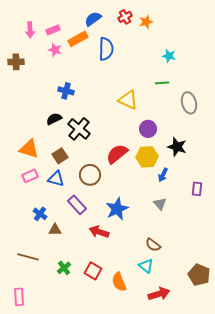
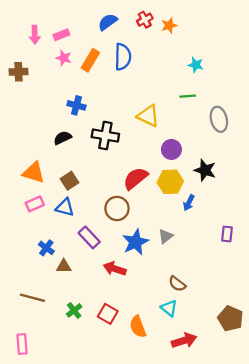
orange rectangle: (78, 39) -> (90, 60), moved, turned -30
black cross: (79, 129) -> (105, 136), moved, turned -30
brown circle: (90, 175) -> (117, 208), moved
purple rectangle: (197, 189) -> (227, 234), moved
gray triangle: (160, 204) -> (166, 236), moved, turned 32

